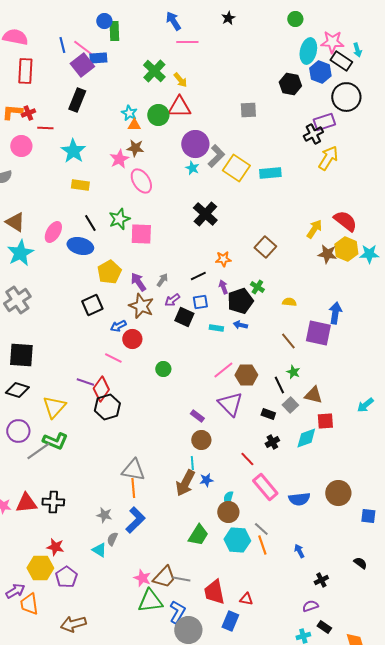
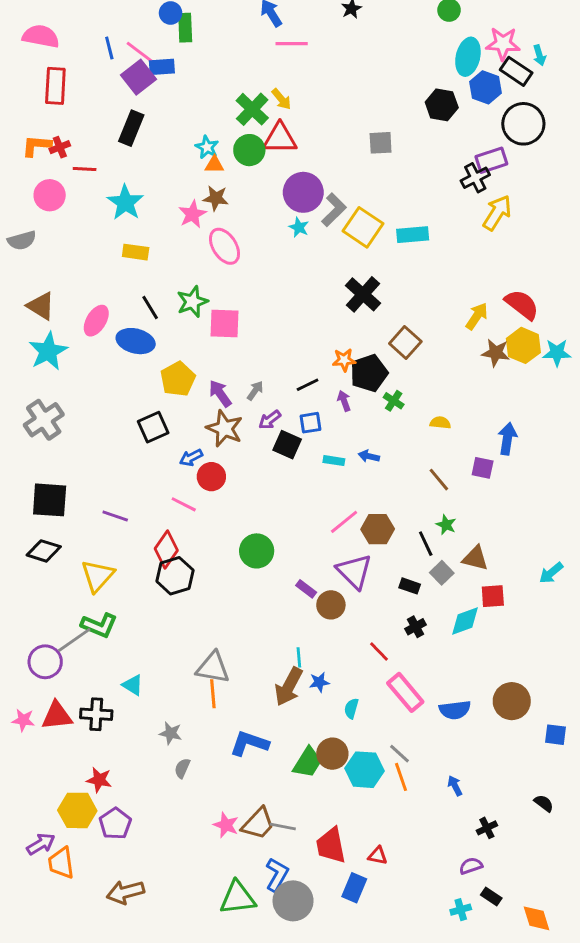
green cross: (154, 71) -> (252, 109), moved
black cross: (205, 214) -> (363, 294), moved
black pentagon: (240, 301) -> (369, 373), moved
purple square: (318, 333) -> (483, 468), size x0.6
green circle: (163, 369) -> (257, 551), moved, size x1.5
purple line: (85, 382) -> (115, 516), moved
purple circle: (18, 431) -> (45, 662), moved
brown circle: (201, 440) -> (331, 605), moved
brown circle: (228, 512) -> (332, 754), moved
blue L-shape: (135, 520) -> (249, 743), moved, turned -116
cyan triangle: (99, 550) -> (133, 685), moved
green triangle: (150, 601) -> (238, 898), moved

